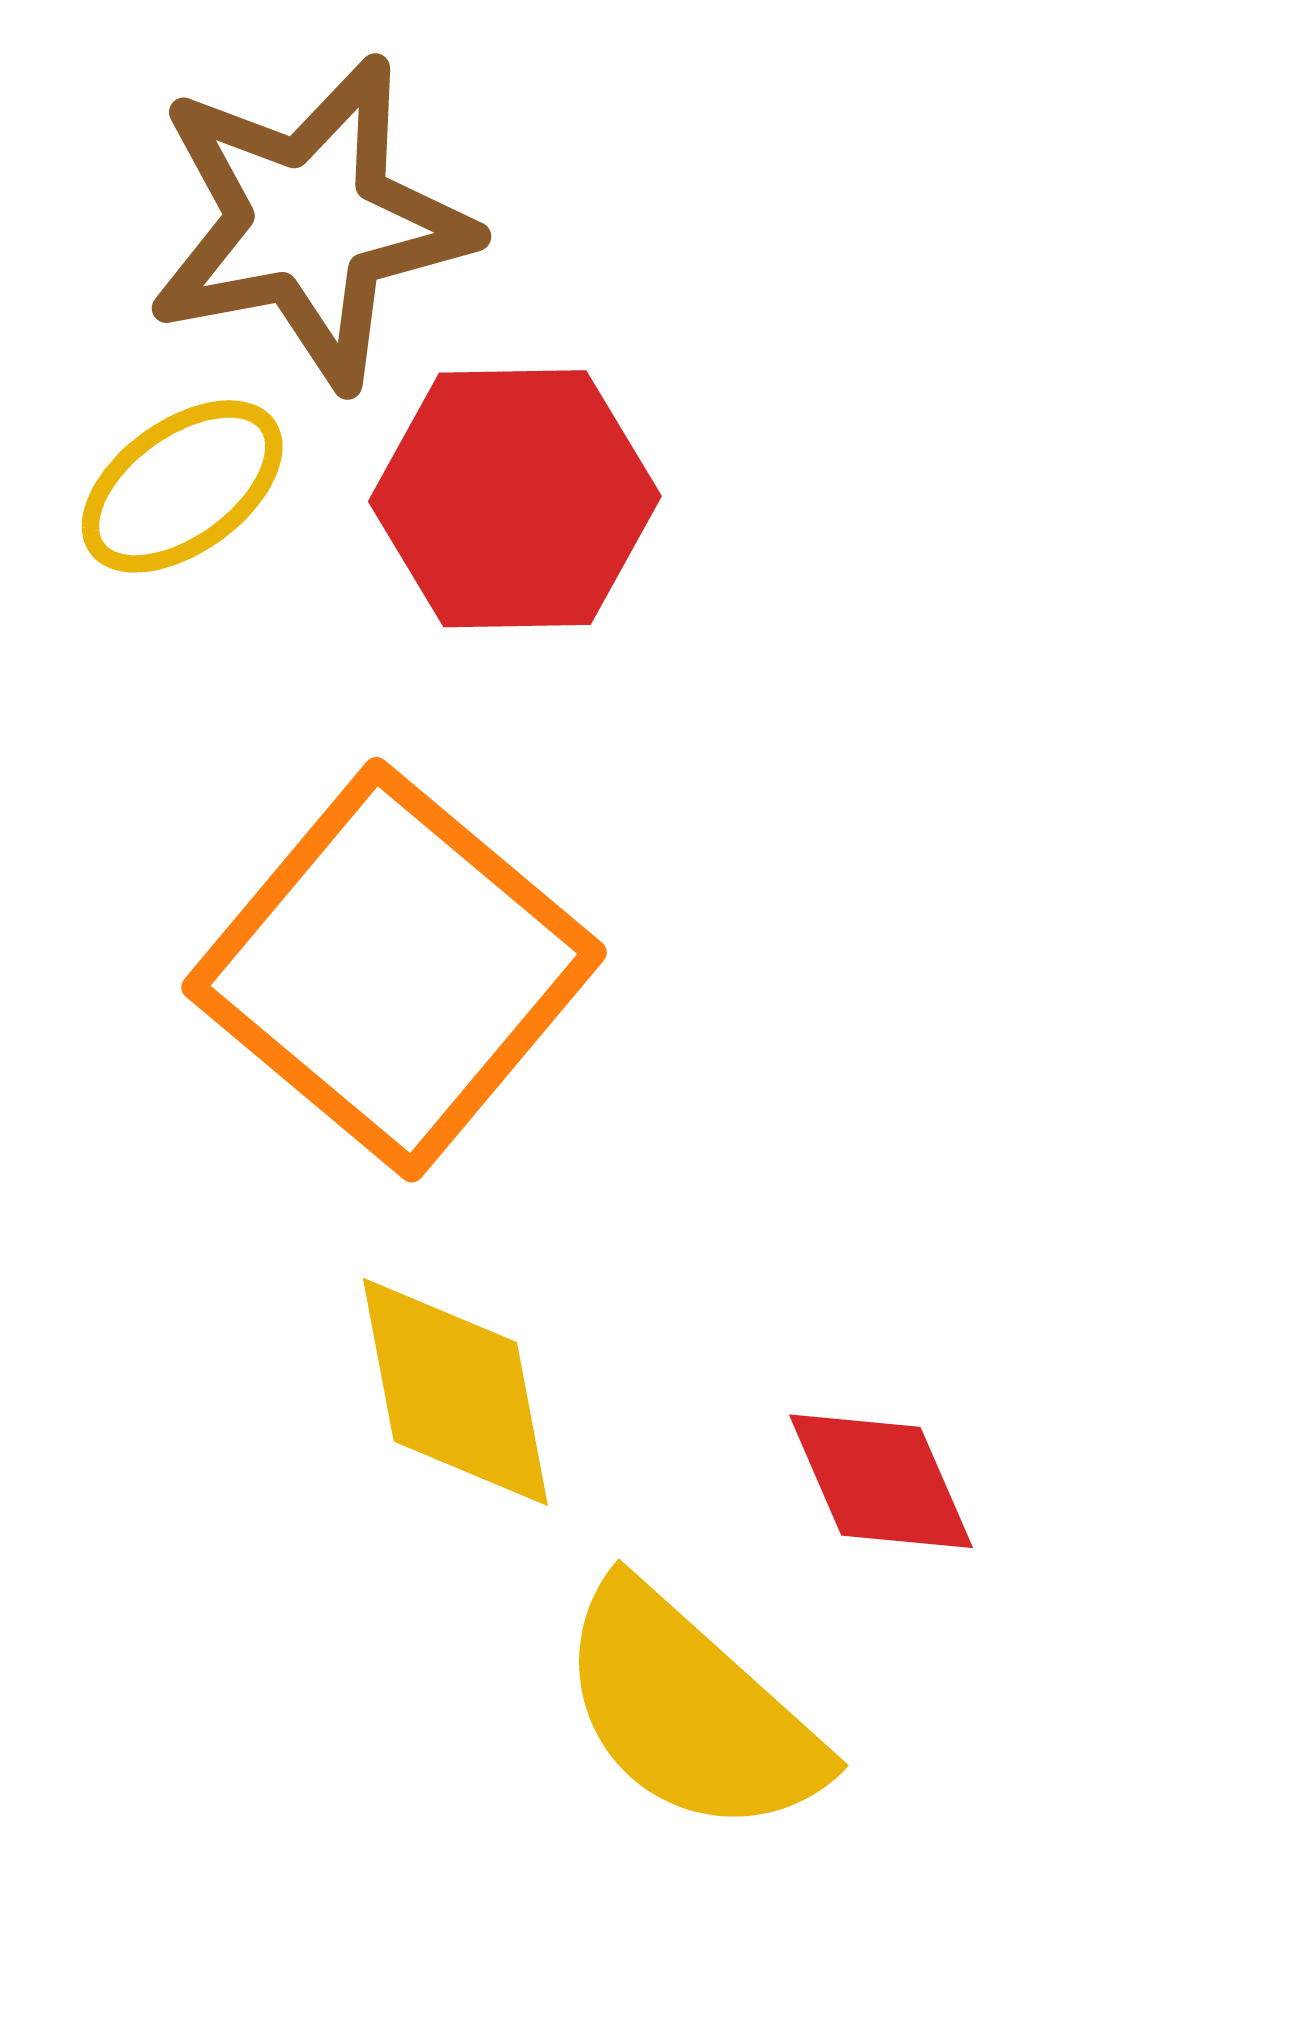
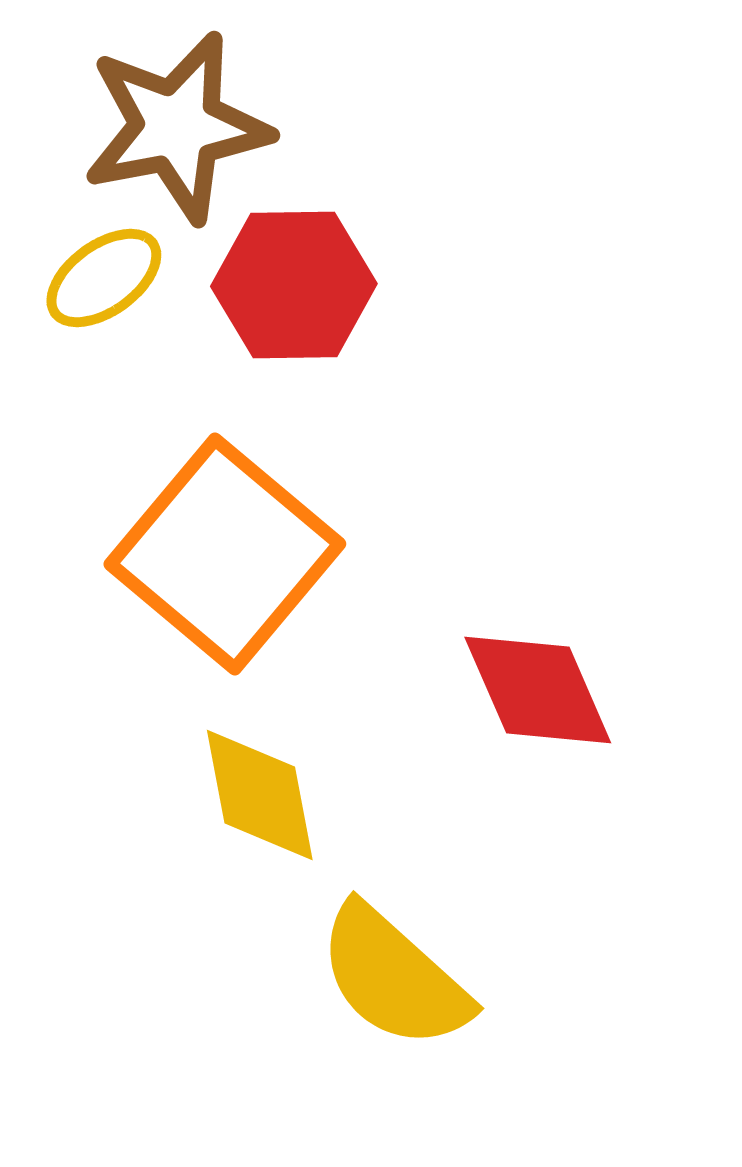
red diamond: (881, 1481) -> (538, 690), moved, size x1.4

